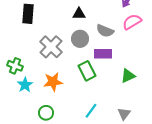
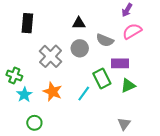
purple rectangle: (103, 54) -> (120, 63), moved
green rectangle: (87, 71) -> (102, 78), moved
orange star: (53, 82) -> (53, 92), turned 30
cyan line: (91, 111) -> (84, 94), moved
green circle: (46, 113) -> (34, 123), moved

